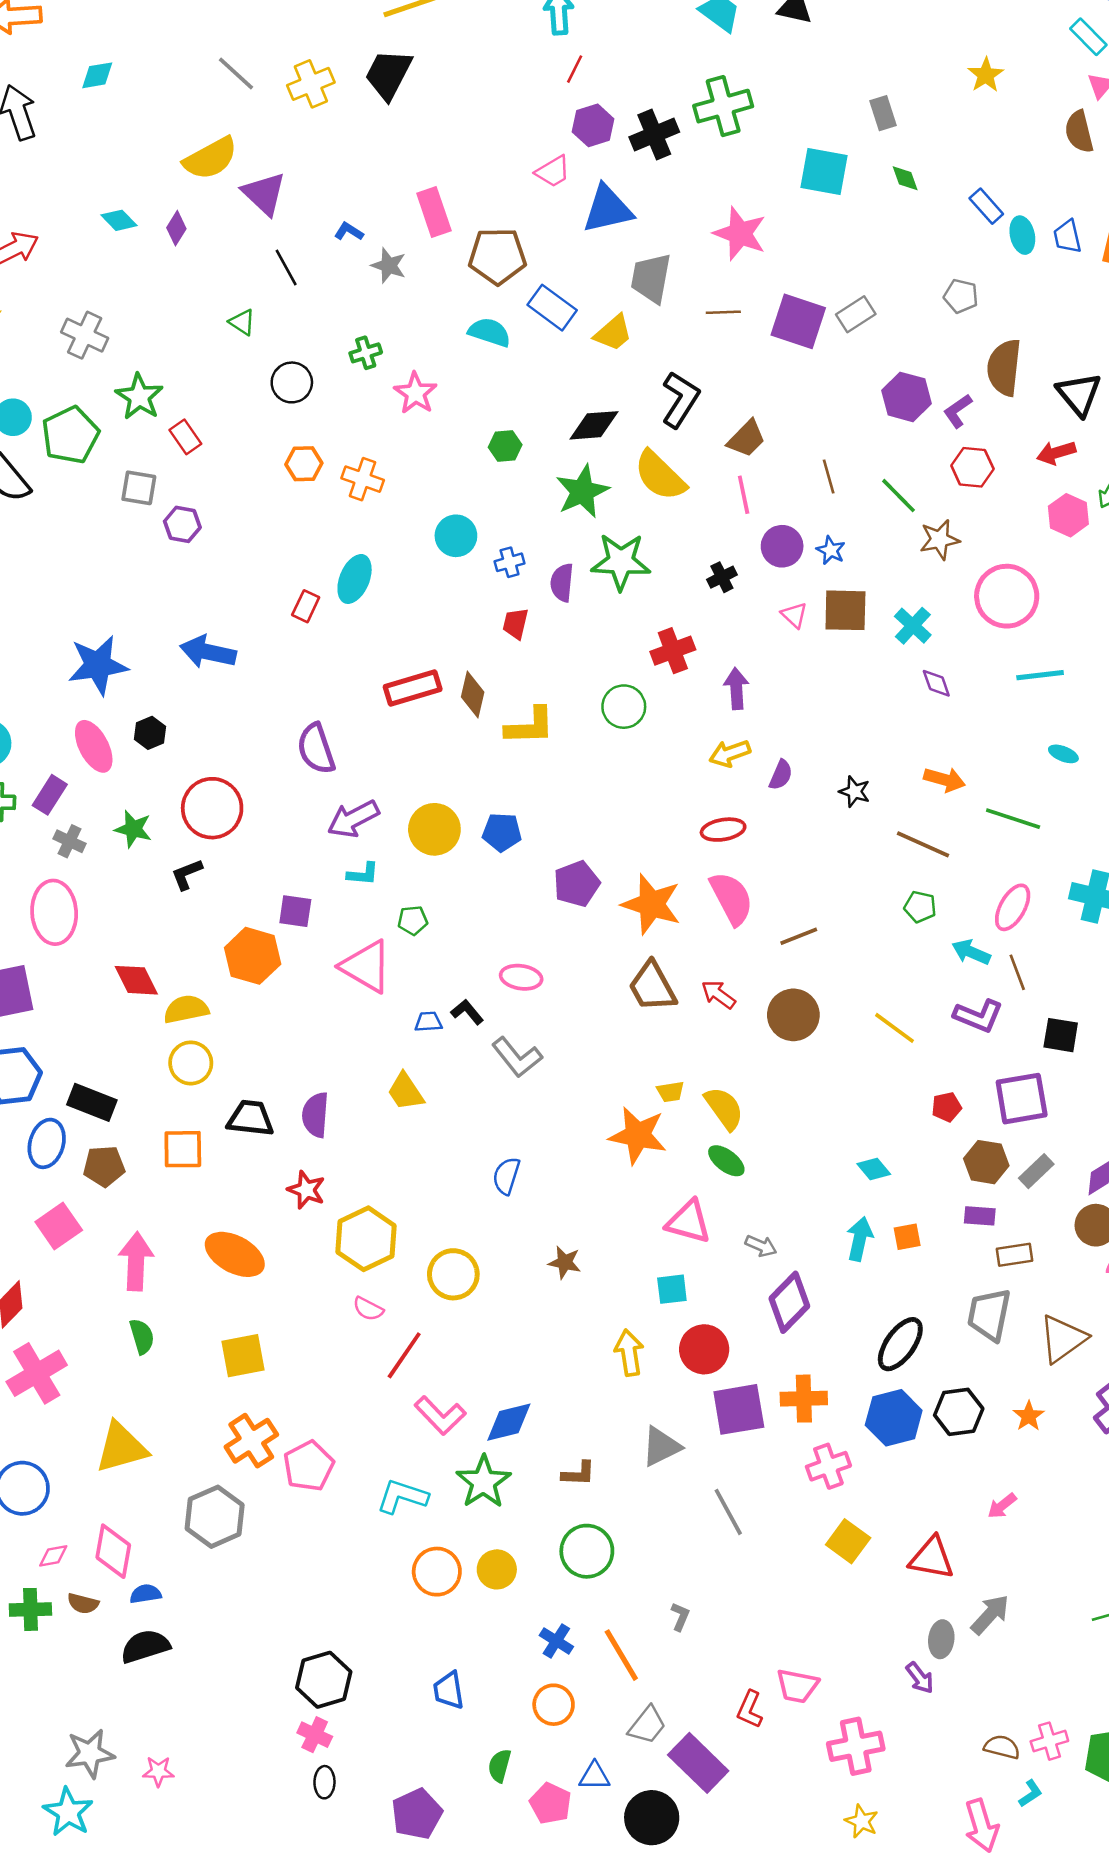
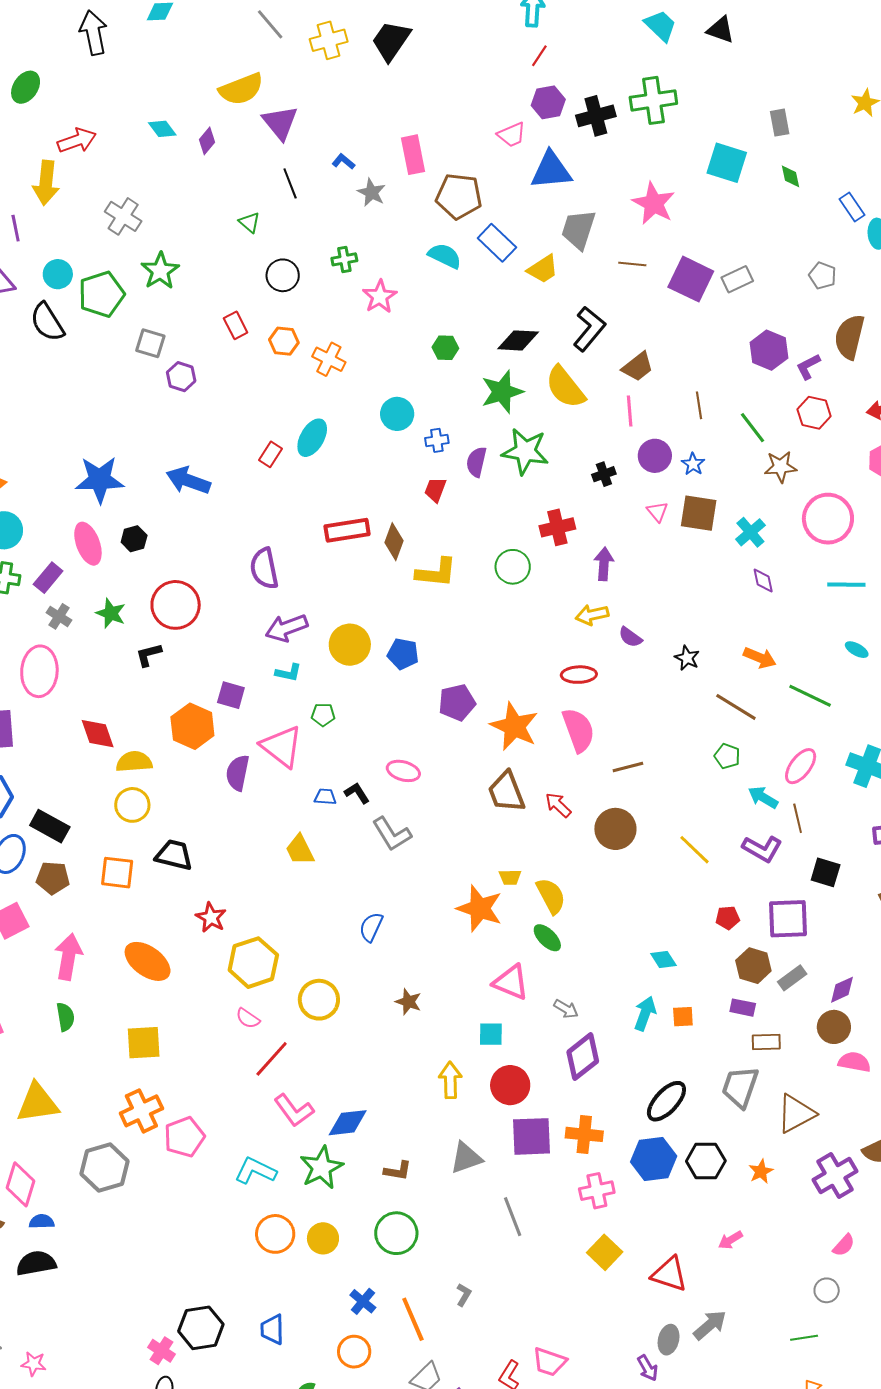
red rectangle: (185, 437) -> (236, 325), moved
purple semicircle: (781, 775) -> (630, 637), turned 95
purple semicircle: (315, 1115) -> (238, 773), moved
black hexagon: (324, 1680) -> (201, 1328), moved

